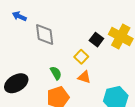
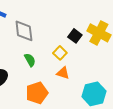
green semicircle: (56, 73) -> (30, 60), moved

